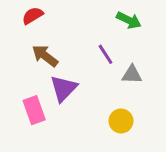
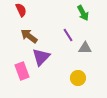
red semicircle: (33, 16) -> (21, 10), turned 96
green arrow: (129, 20) -> (83, 13), turned 35

